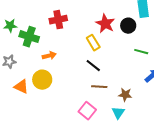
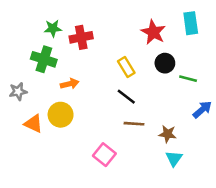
red star: (105, 24) -> (153, 32), moved
green star: (10, 26) -> (53, 28), moved
black circle: (128, 26) -> (165, 63), moved
pink square: (87, 111) -> (104, 155), moved
cyan triangle: (118, 113) -> (174, 158), moved

